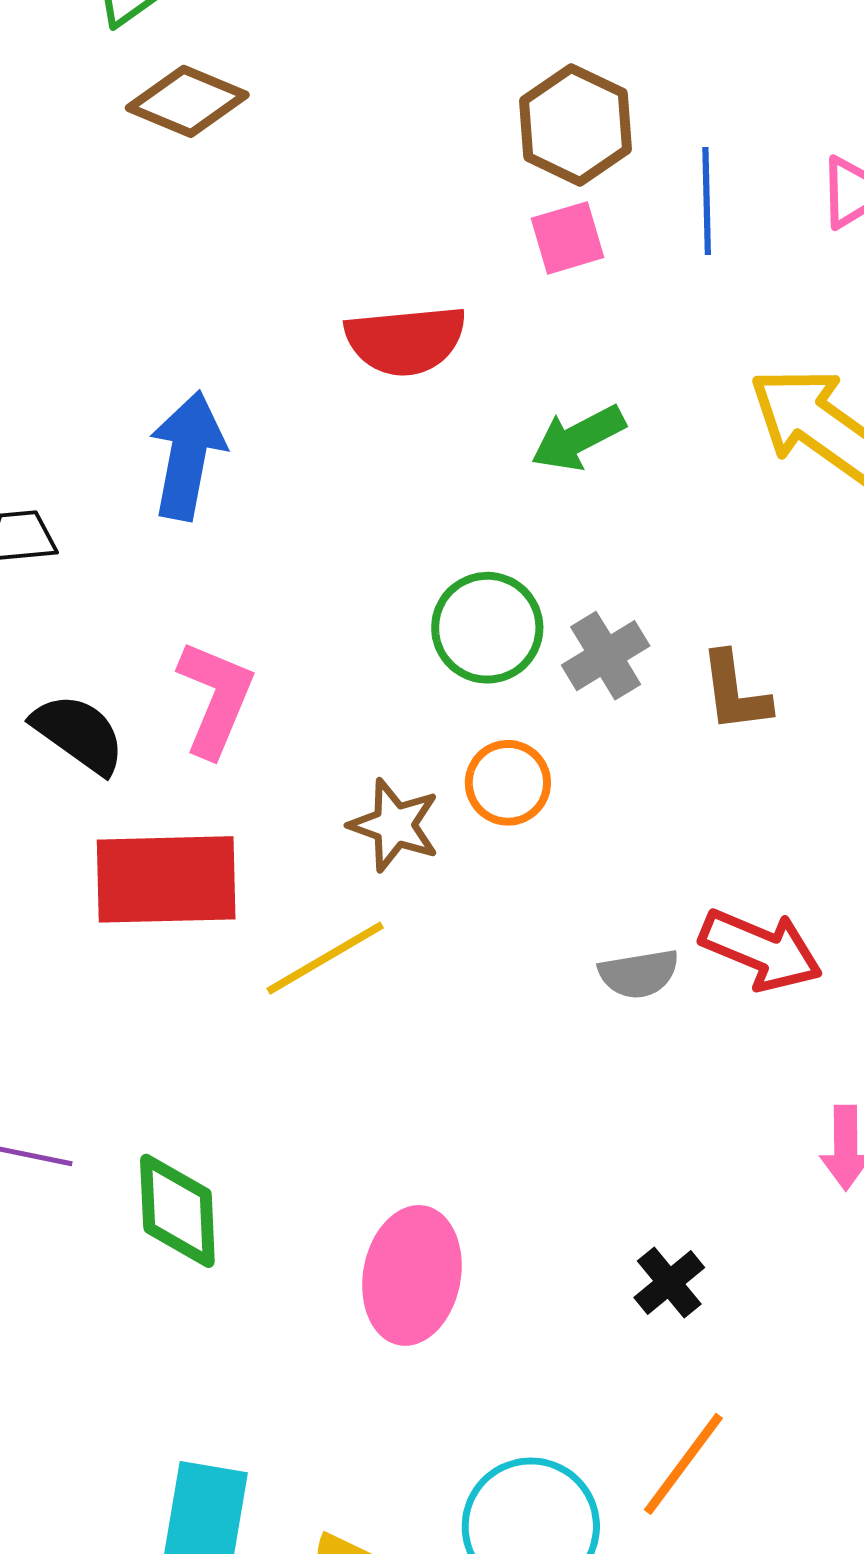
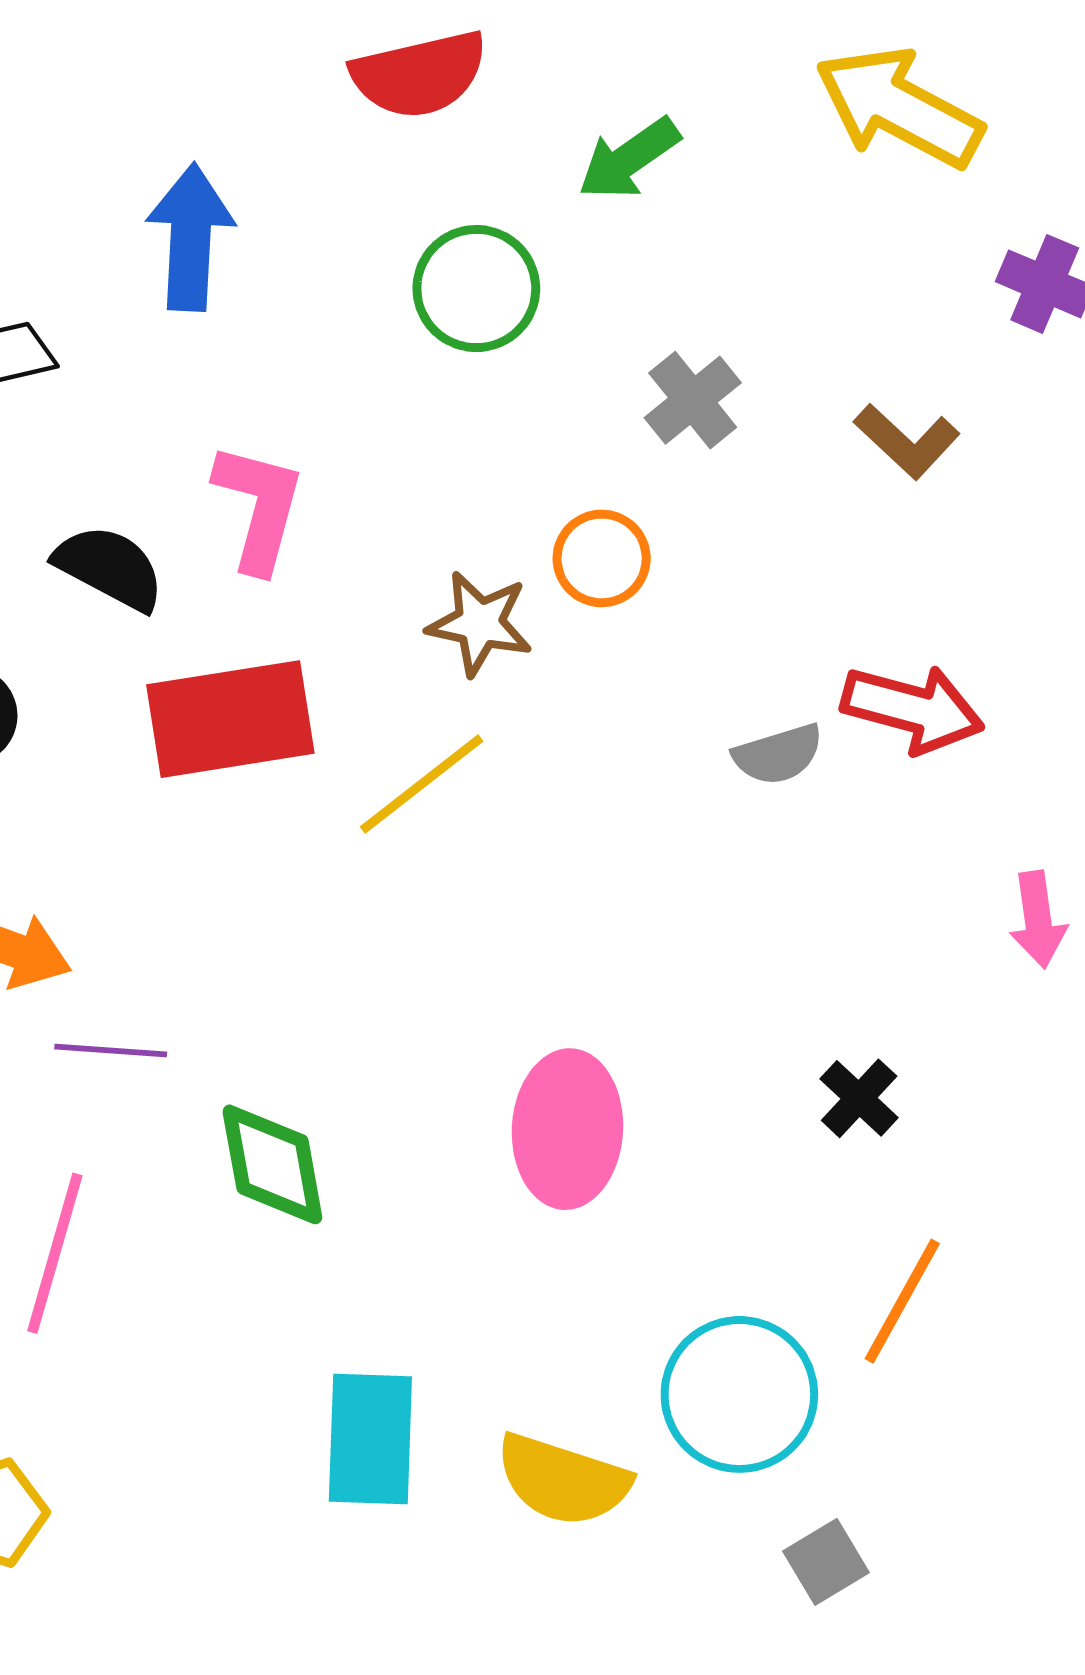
green circle: (487, 628) -> (476, 289), moved
brown L-shape: (735, 692) -> (907, 441), moved, turned -32
green diamond: (177, 1211) -> (272, 1164), moved

